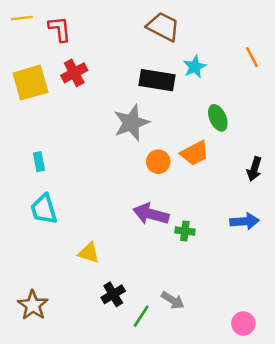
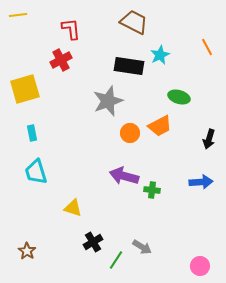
red L-shape: (60, 29) -> (71, 29), moved
yellow square: (30, 83) -> (25, 89), moved
green ellipse: (218, 118) -> (179, 97), turned -50
brown star: (33, 305) -> (27, 251), size x0.7

